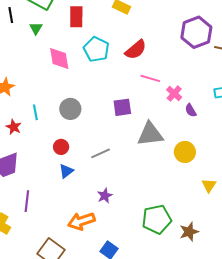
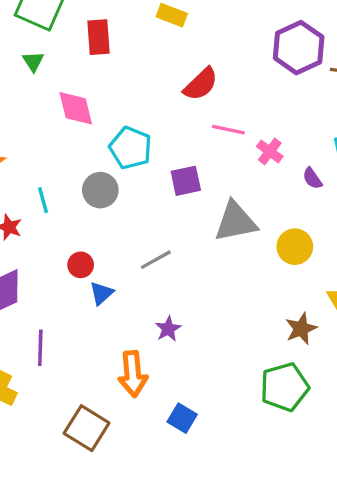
cyan pentagon: (96, 49) -> (131, 148), moved
purple semicircle: (191, 110) -> (312, 178), moved
red circle: (61, 147) -> (81, 265), moved
green pentagon: (157, 219) -> (284, 387), moved
orange arrow: (81, 221) -> (133, 374), turned -72
brown star: (189, 232) -> (301, 329), moved

